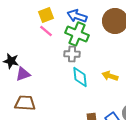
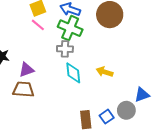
purple triangle: (23, 74) -> (26, 70), moved
brown trapezoid: (25, 103) -> (23, 89), moved

